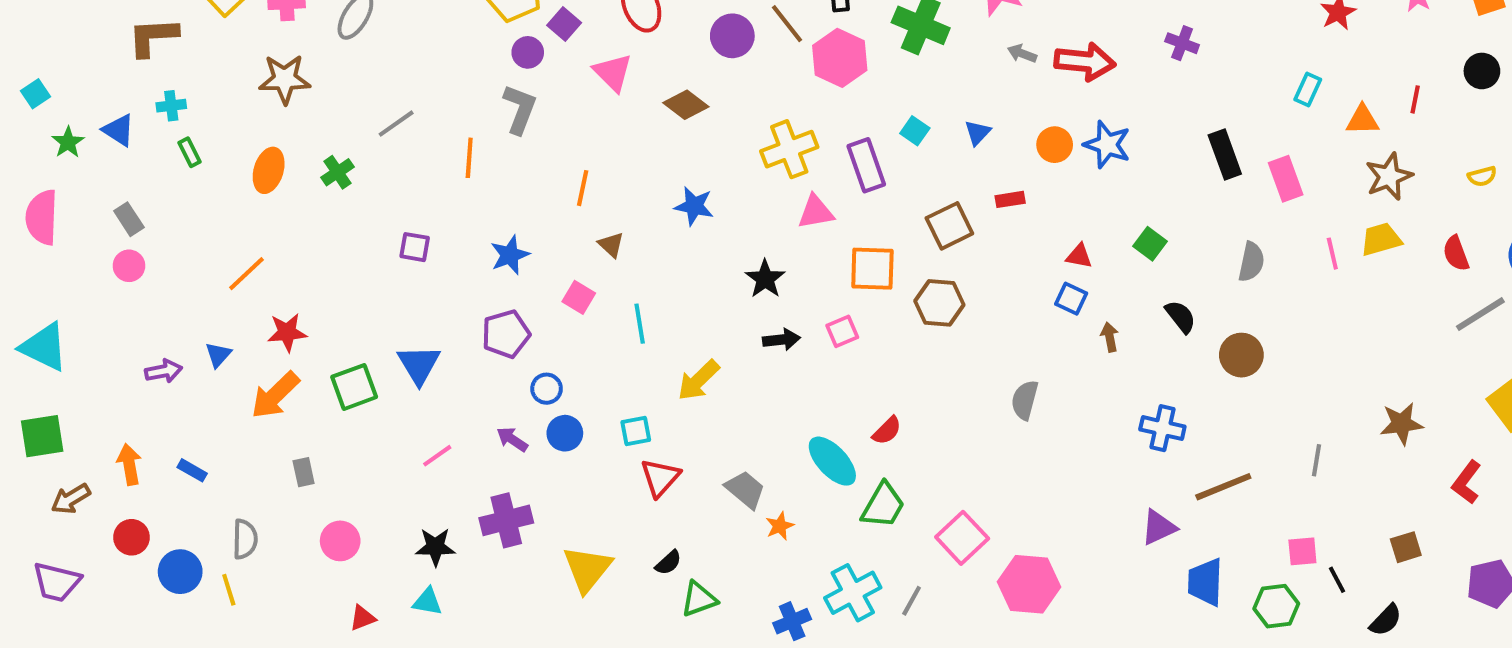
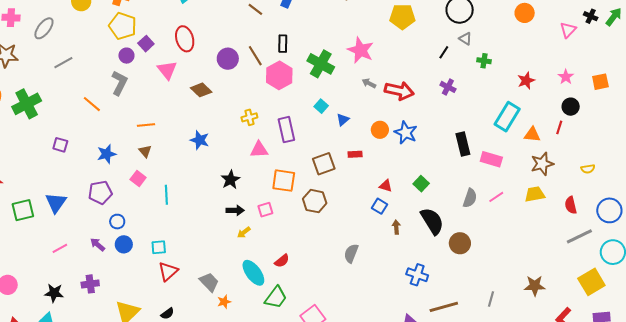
black circle: (1482, 71) -> (571, 107), moved
cyan rectangle: (1308, 90) -> (507, 117), size x1.8
gray line: (396, 124) -> (63, 63), moved
cyan square: (915, 131) -> (321, 106), moved
yellow cross: (789, 149) -> (249, 117), size x0.6
orange line: (469, 158) -> (92, 104), turned -60
green cross: (337, 172) -> (27, 104), size x1.8
pink rectangle: (1286, 179) -> (491, 159), turned -60
orange line: (583, 188) -> (146, 125), turned 66
brown triangle: (611, 245) -> (145, 151), moved
pink line: (1332, 254) -> (496, 197), moved, turned 63
black semicircle: (1181, 317) -> (432, 221), size x1.6
yellow arrow: (698, 380) -> (244, 232), moved, size x0.6
purple cross: (506, 520) -> (90, 284), size x0.7

